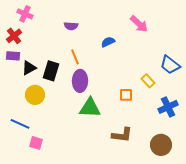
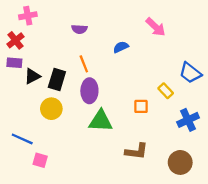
pink cross: (25, 14) -> (28, 16), turned -35
yellow circle: (35, 95) -> (51, 109), moved

